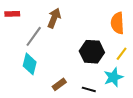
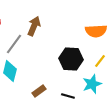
orange semicircle: (117, 23) -> (96, 31), turned -90

